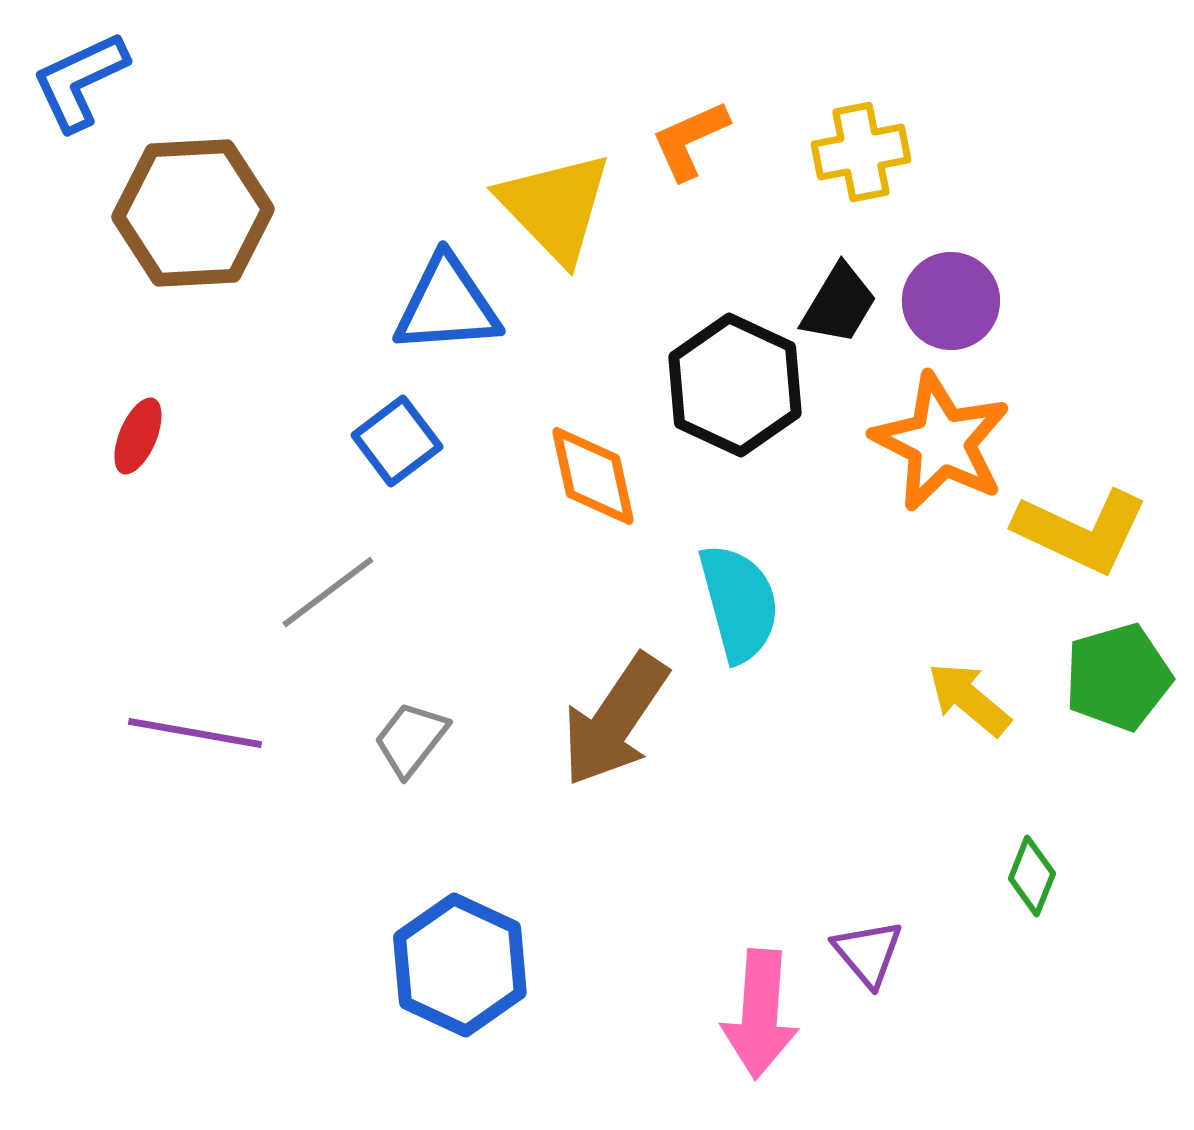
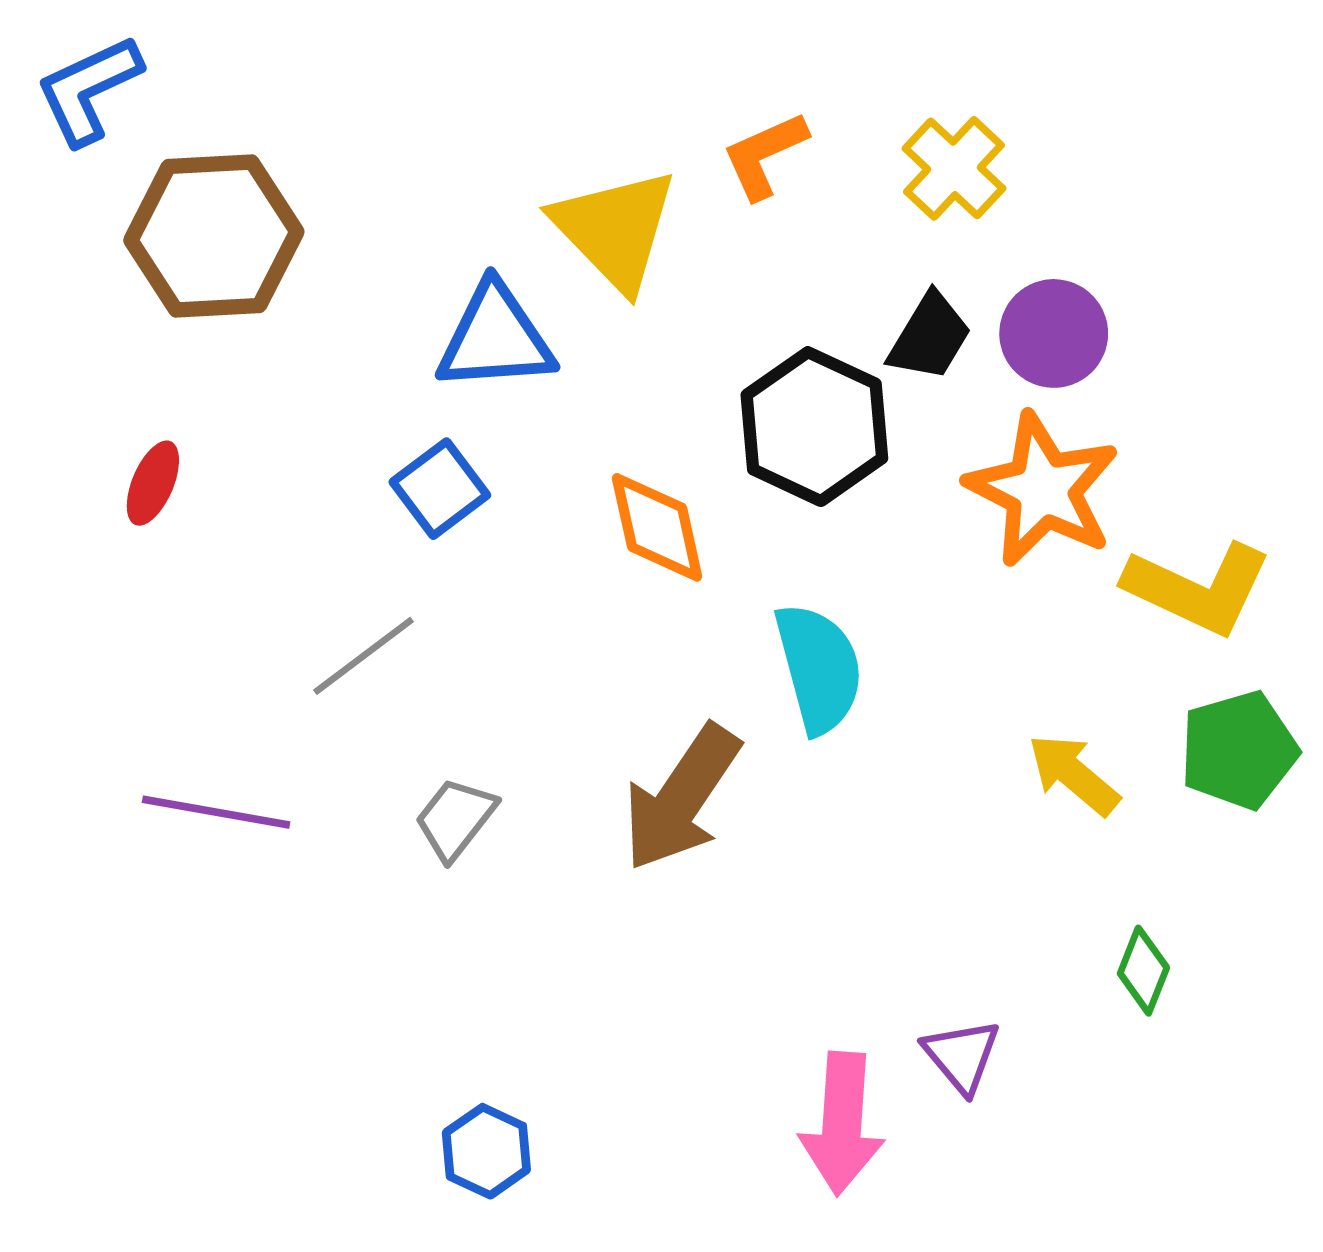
yellow cross: (861, 152) -> (954, 168), turned -36
blue hexagon: (460, 965) -> (486, 1151), moved, size x0.6

